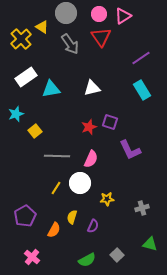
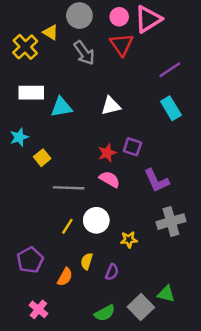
pink triangle: (123, 16) -> (148, 19), size x1.4
white rectangle: (26, 77) -> (31, 93), turned 35
pink semicircle: (91, 159) -> (110, 179), moved, turned -84
gray cross: (142, 208) -> (171, 222), moved, size x1.6
green triangle: (150, 244) -> (166, 294), moved
gray square: (117, 255) -> (141, 307), size x1.5

